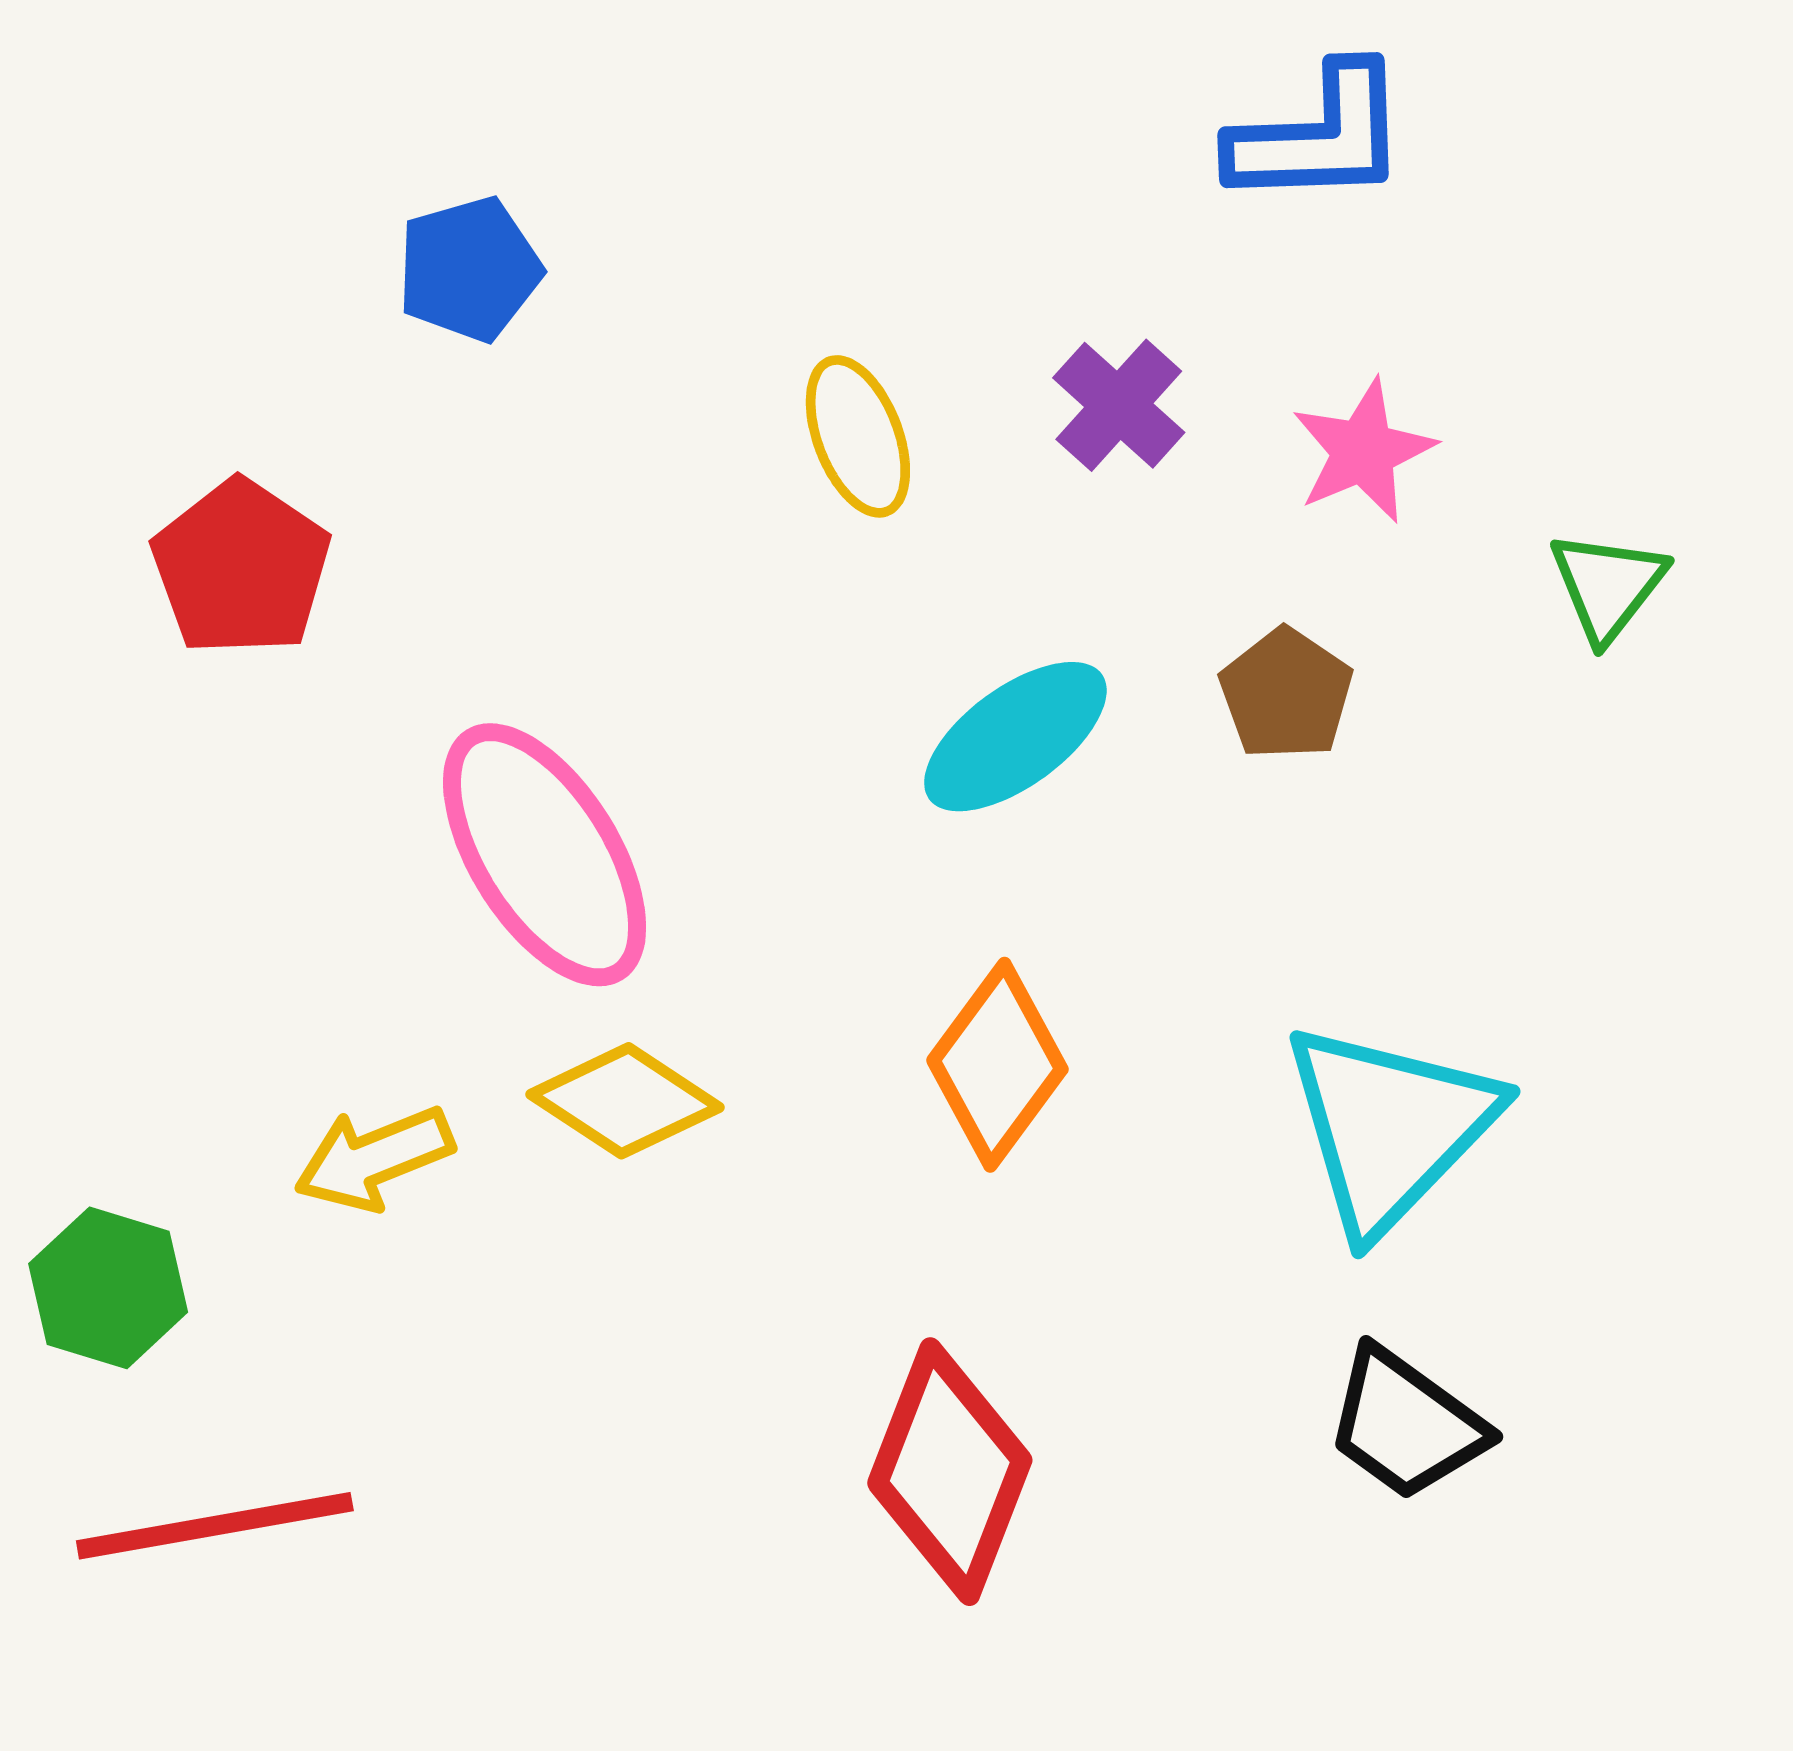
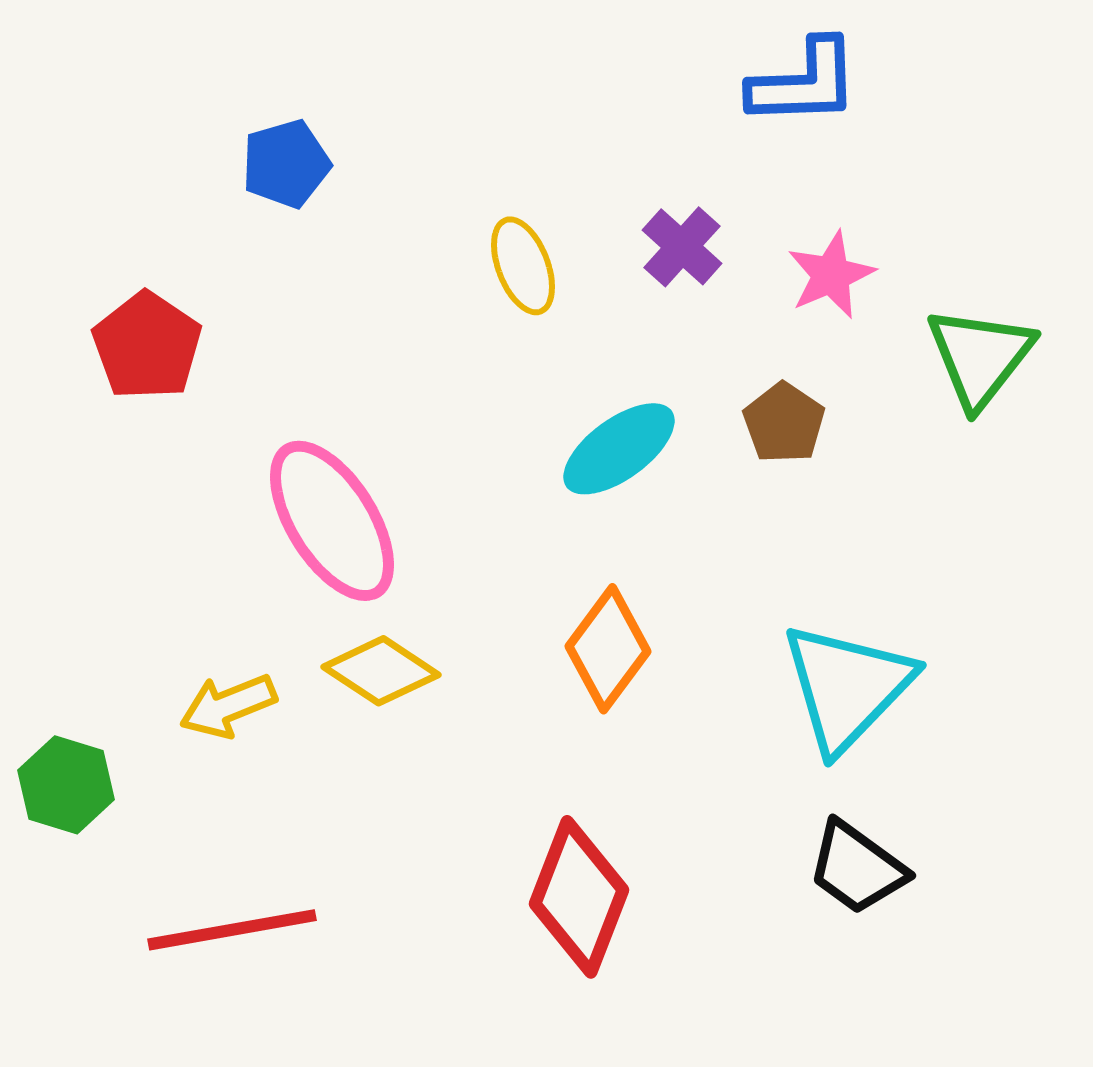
green triangle: (1608, 586) -> (980, 357), size x1.5
red line: (215, 1526) -> (232, 930), moved

